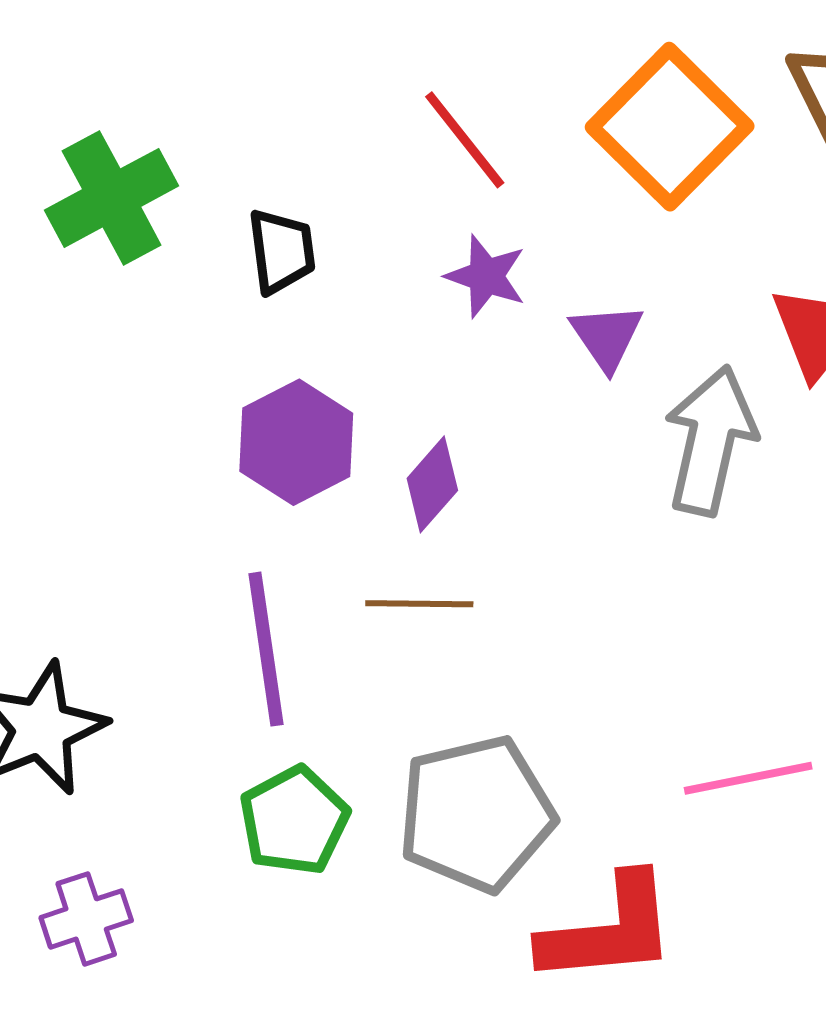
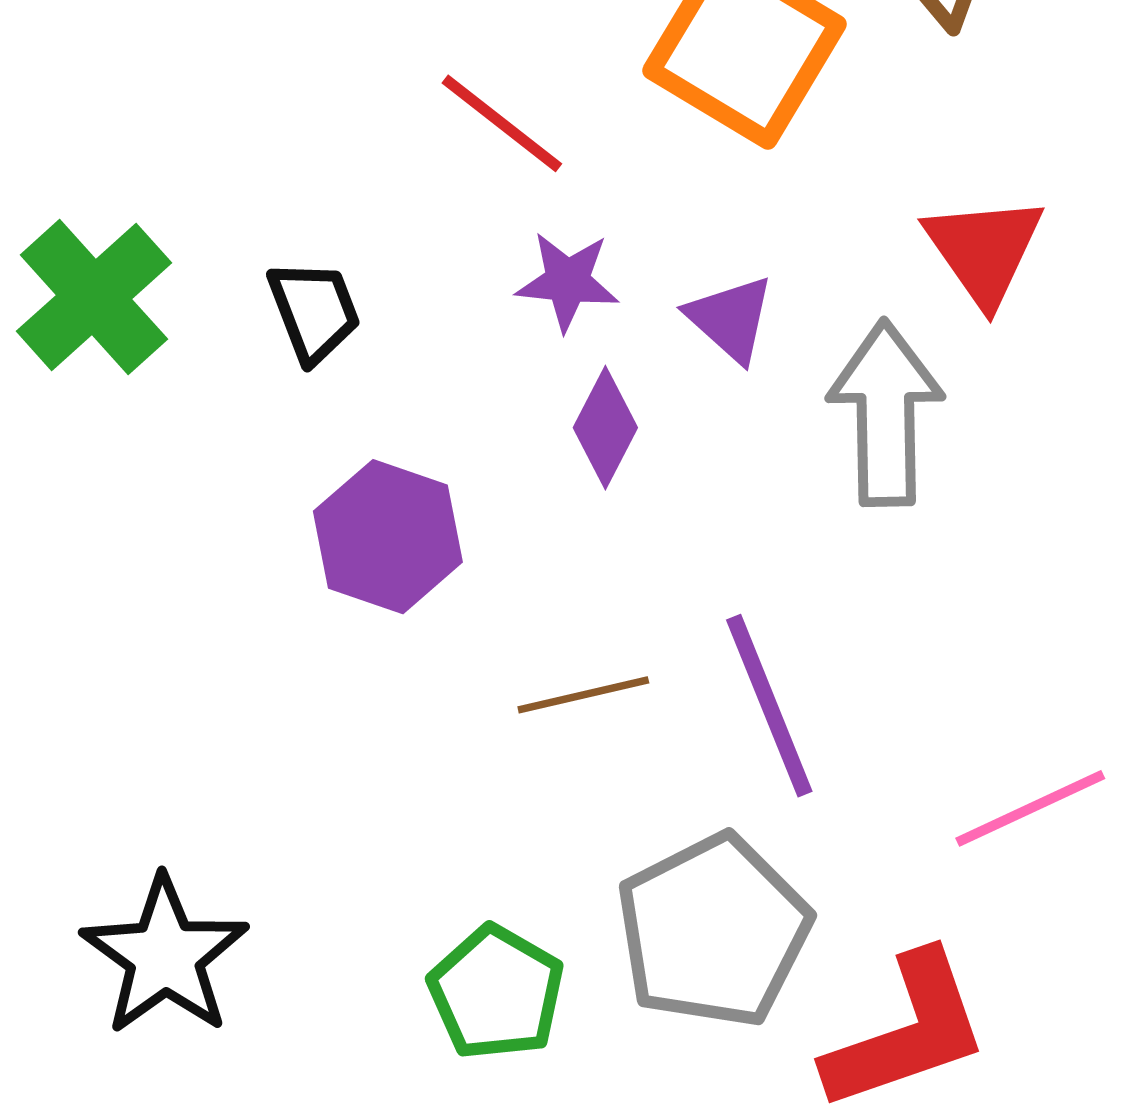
purple diamond: (432, 484) -> (605, 428), moved
purple line: (266, 649) -> (769, 706), moved

